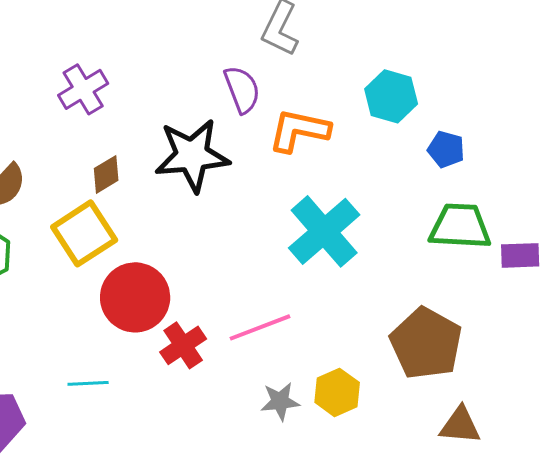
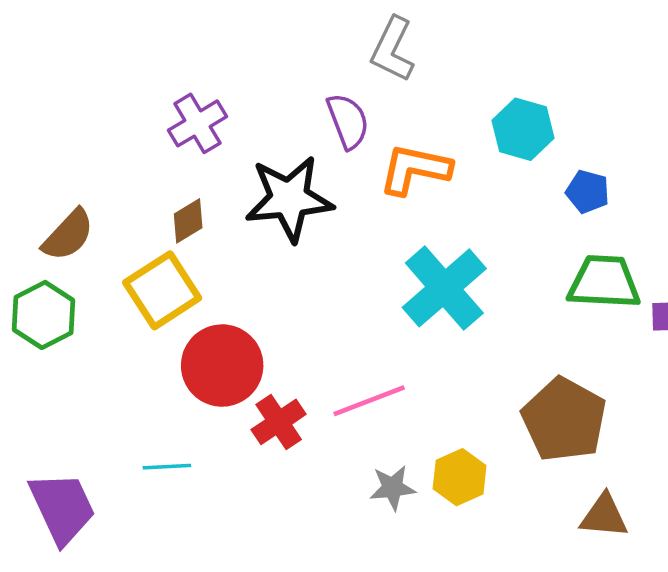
purple cross: (83, 89) -> (197, 123), moved

